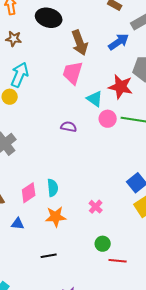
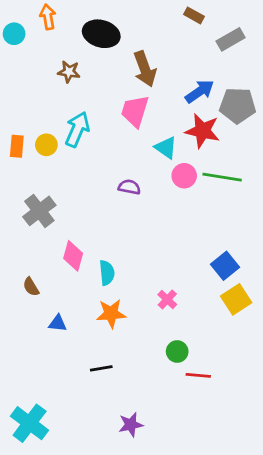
brown star: (14, 39) -> (69, 72), moved
blue arrow: (119, 42) -> (200, 91), moved
cyan arrow: (20, 75) -> (77, 129), moved
pink diamond: (29, 193) -> (73, 256), moved, turned -40

